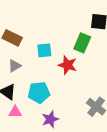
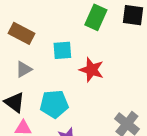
green rectangle: (82, 43) -> (96, 17), moved

